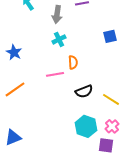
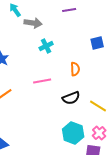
gray arrow: (57, 14) -> (33, 23), moved, turned -90
orange semicircle: (73, 62) -> (75, 69), moved

